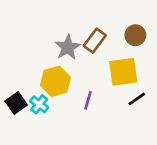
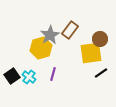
brown circle: (135, 35) -> (100, 39), moved
yellow hexagon: (55, 81) -> (41, 48), moved
purple line: (88, 100) -> (53, 74), moved

